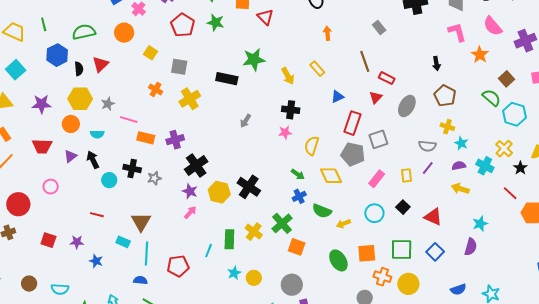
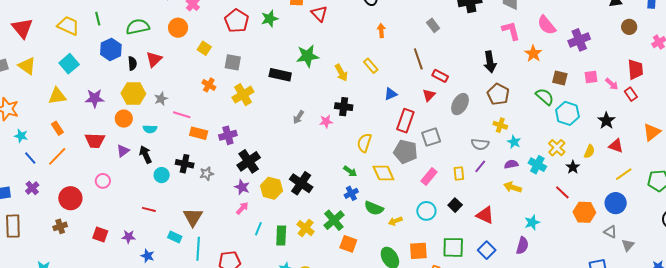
green star: (216, 22) -> (270, 19), turned -30
black arrow: (436, 63) -> (490, 62), size x1.5
brown square: (507, 79) -> (560, 78), turned -35
pink star: (285, 133) -> (326, 121), moved
cyan line: (209, 251) -> (258, 229), moved

